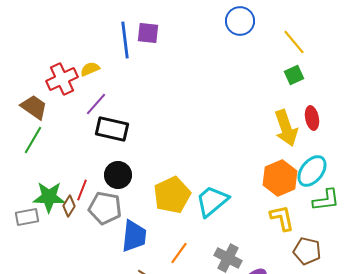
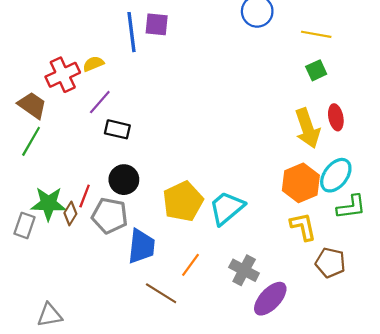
yellow line: (294, 42) -> (316, 34), turned -40
black rectangle: (112, 129) -> (117, 129), size x0.7
gray rectangle: (27, 217) -> (24, 225), turned -60

